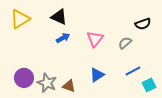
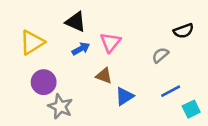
yellow triangle: (20, 19) -> (32, 42), moved
pink triangle: (95, 39) -> (110, 42), moved
purple circle: (24, 78) -> (44, 82), moved
brown triangle: (69, 86) -> (104, 76), moved

